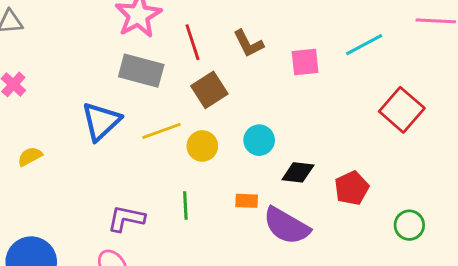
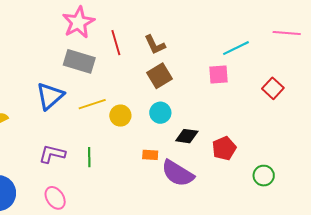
pink square: (305, 62) -> (219, 74), moved
brown square: (209, 90) -> (160, 76), moved
red square: (402, 110) -> (273, 88), moved, size x0.7
green line: (185, 205) -> (89, 157), moved
purple L-shape: (126, 219) -> (52, 154), moved

